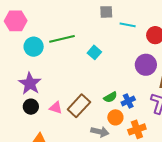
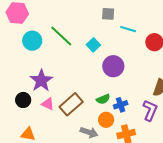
green line: (62, 39) -> (61, 36), turned 50
cyan square: (94, 52) -> (93, 45), moved
purple circle: (146, 65) -> (113, 66), moved
purple star: (30, 84) -> (41, 81), moved

